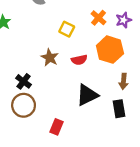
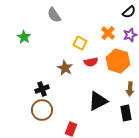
red semicircle: (79, 60) -> (91, 62), moved
black cross: (24, 81) -> (42, 89), turned 32

